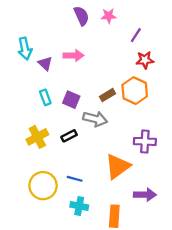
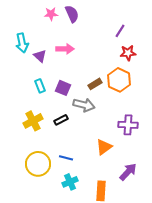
pink star: (109, 16) -> (51, 14), moved
orange triangle: (118, 166) -> (104, 147), size x0.7
purple arrow: (145, 195) -> (128, 172), turned -48
cyan cross: (79, 206) -> (70, 182), turned -35

